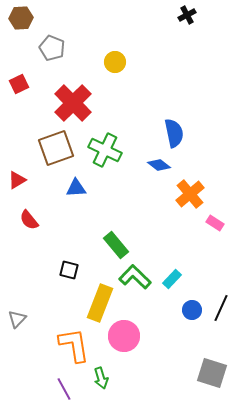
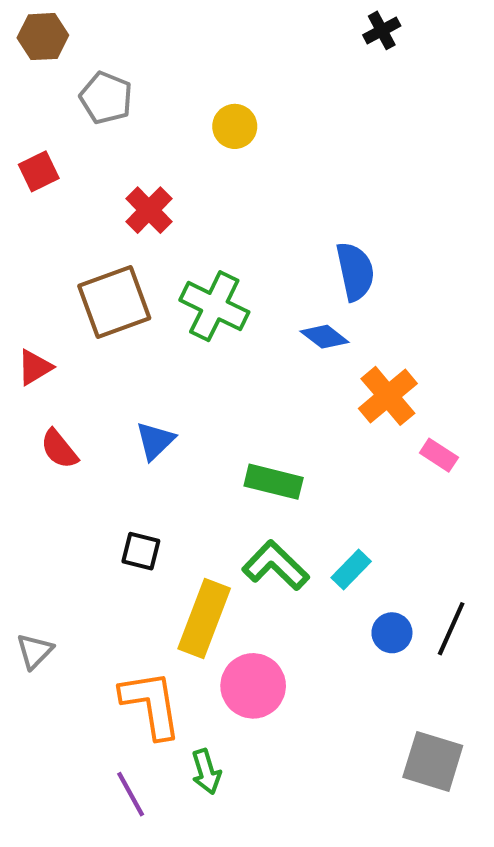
red cross: (73, 103) -> (149, 210), size x0.6
blue triangle: (76, 188) -> (155, 441), moved, turned -40
green rectangle: (116, 245) -> (274, 482), moved, turned -36

